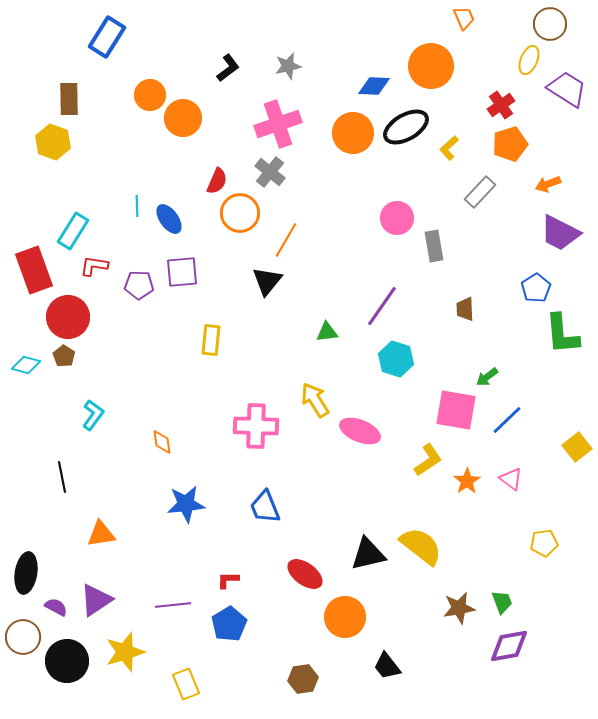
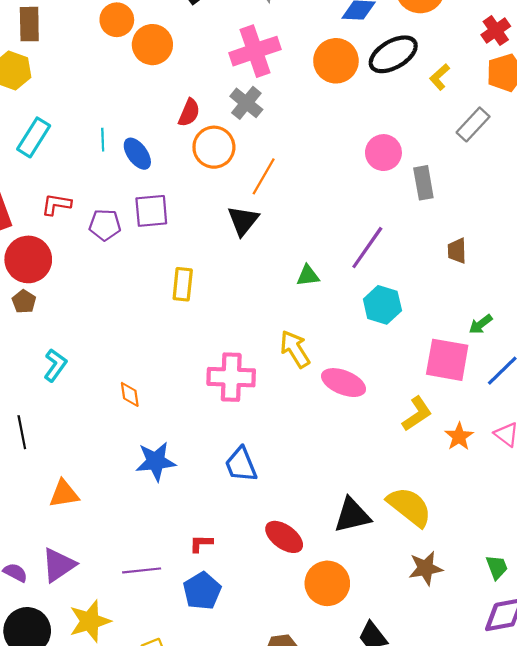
cyan rectangle: (73, 231) -> (34, 137), moved
brown star: (459, 608) -> (426, 568), moved

